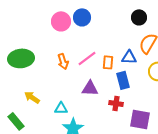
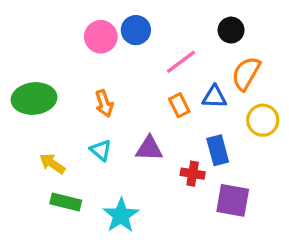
pink line: (87, 58) -> (181, 62), moved
orange rectangle: (108, 62) -> (179, 105), turned -32
blue rectangle: (123, 80) -> (218, 150), moved
cyan triangle: (61, 108) -> (101, 150), moved, turned 40
green rectangle: (16, 121) -> (66, 202), moved, turned -36

